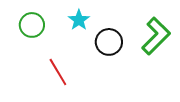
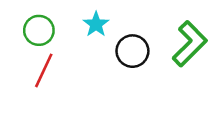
red line: (58, 72) -> (44, 70), moved, turned 56

